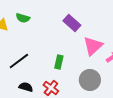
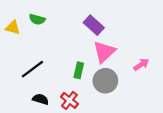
pink triangle: (93, 46) -> (104, 52), moved
gray circle: (90, 80) -> (105, 81), moved

